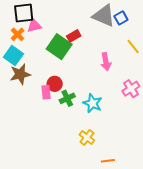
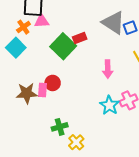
brown star: (20, 74) -> (27, 93), moved
green cross: (67, 98) -> (60, 127), moved
cyan star: (92, 103) -> (109, 105), moved

